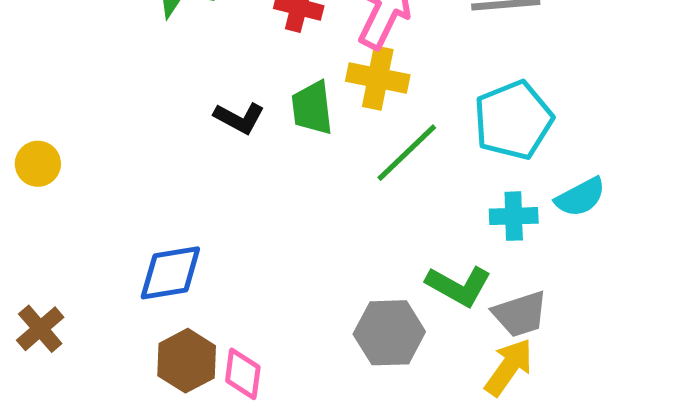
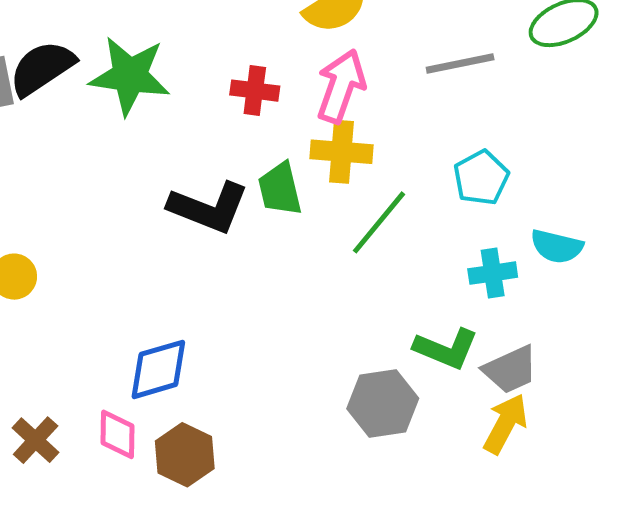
black L-shape: (239, 118) -> (209, 208), size x1.6
cyan pentagon: (513, 120) -> (481, 178), size x0.7
cyan semicircle: (580, 197) -> (557, 246), turned 48
pink diamond: (243, 374) -> (117, 434), moved

